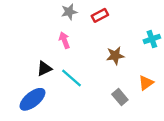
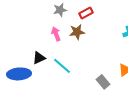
brown star: (115, 56) -> (77, 32), moved
blue ellipse: (32, 99) -> (19, 74), moved, turned 35

